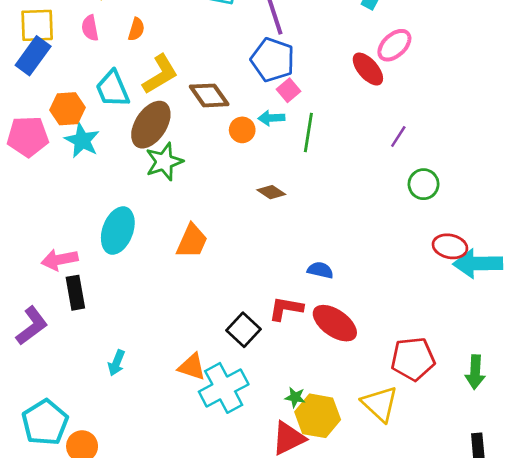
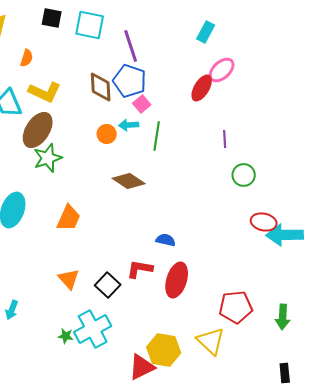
red ellipse: (368, 69) -> (202, 88), turned 72
yellow L-shape: (160, 74) -> (45, 92), turned 56
brown diamond: (209, 95) -> (101, 87), moved, turned 32
purple line: (398, 137) -> (225, 139), turned -36
brown diamond: (271, 192) -> (129, 181), size x1.5
red ellipse: (335, 323) -> (177, 280), turned 72
orange triangle: (192, 367) -> (69, 279), moved, turned 30
green star: (295, 397) -> (66, 336), moved

